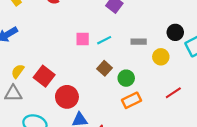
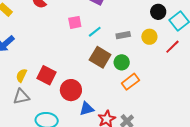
pink square: (83, 39) -> (75, 22), moved
gray rectangle: (139, 42) -> (123, 35), moved
brown square: (104, 68) -> (100, 57), size x1.5
red line: (173, 93) -> (172, 47), moved

